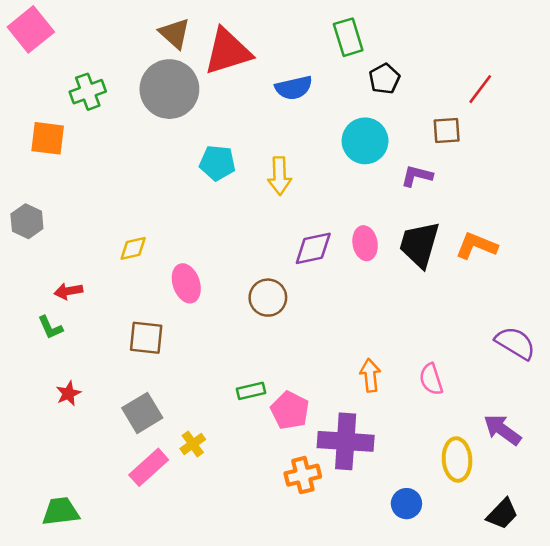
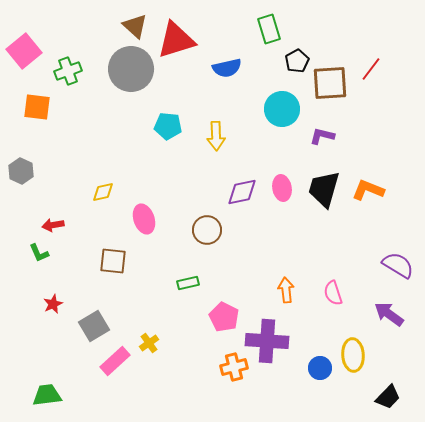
pink square: (31, 29) -> (24, 51), moved
brown square: (447, 131) -> (330, 83), moved, size x1.6
green rectangle: (251, 391) -> (188, 283), moved
gray square: (142, 413) -> (94, 326), moved
purple arrow: (502, 430) -> (389, 314), moved
blue circle: (406, 504) -> (320, 368), moved

